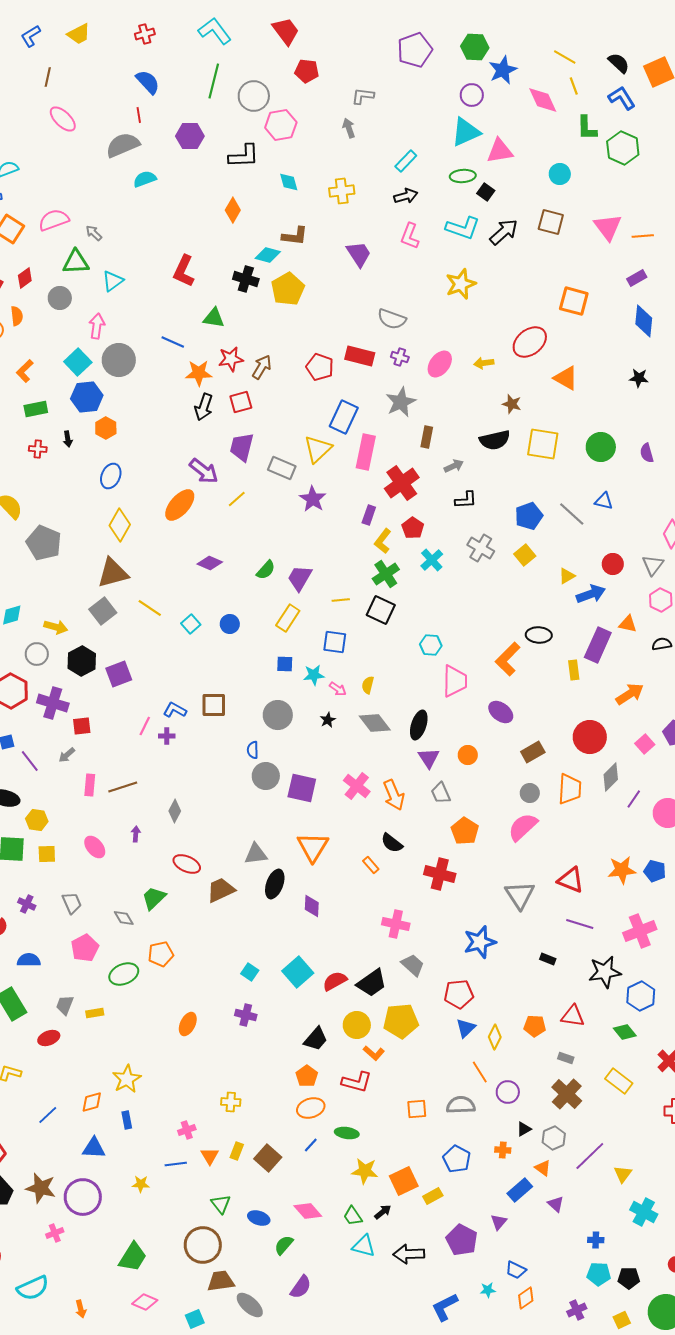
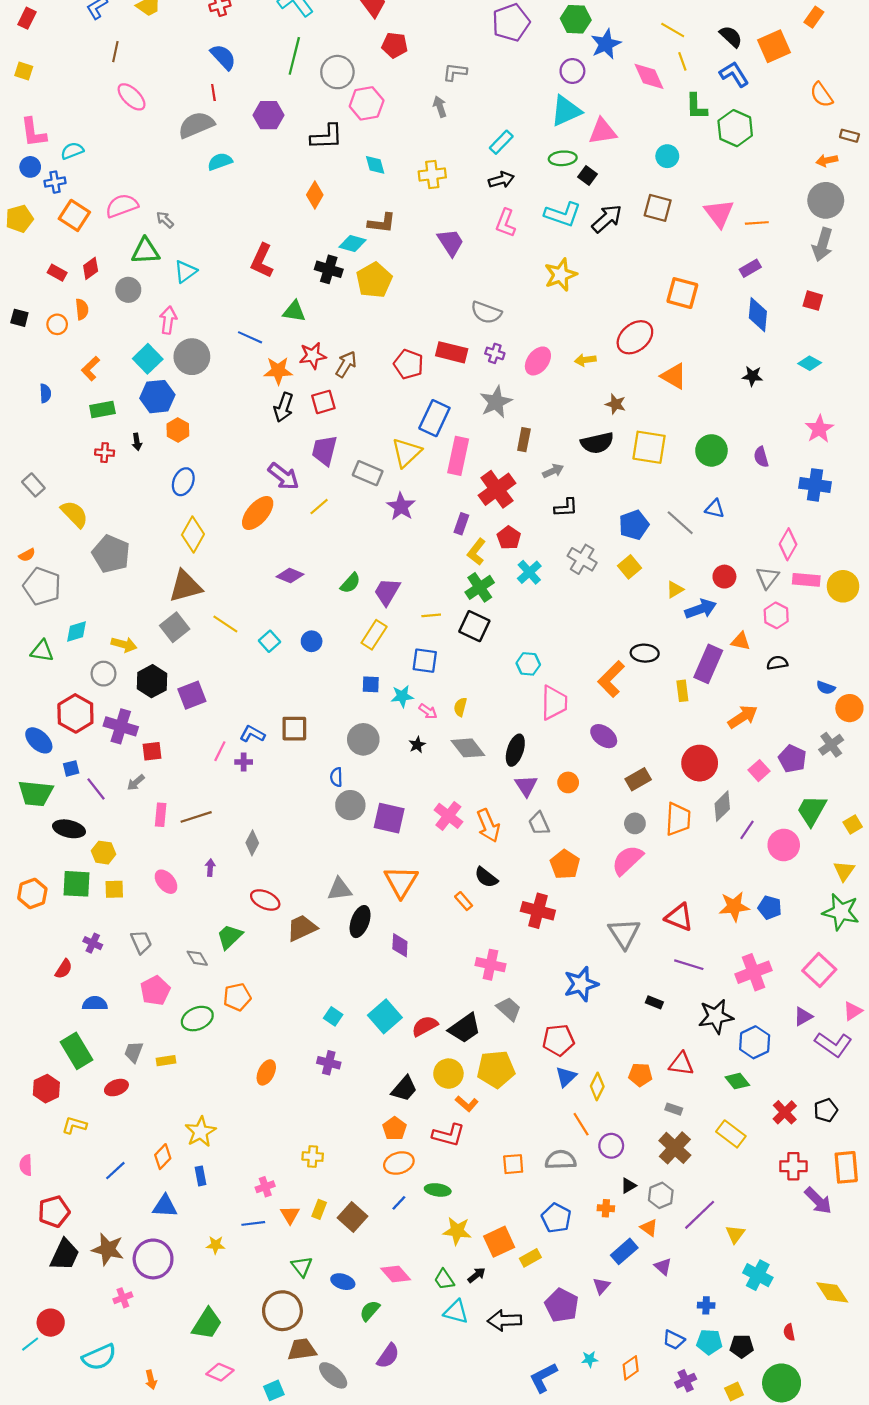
orange diamond: (92, 1102) -> (163, 1157), turned -30
blue trapezoid: (516, 1270) -> (674, 1340), moved

